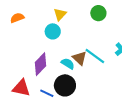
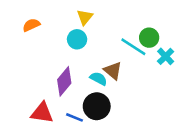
green circle: (98, 13) -> (149, 38), moved
cyan line: (95, 56) -> (133, 47), moved

